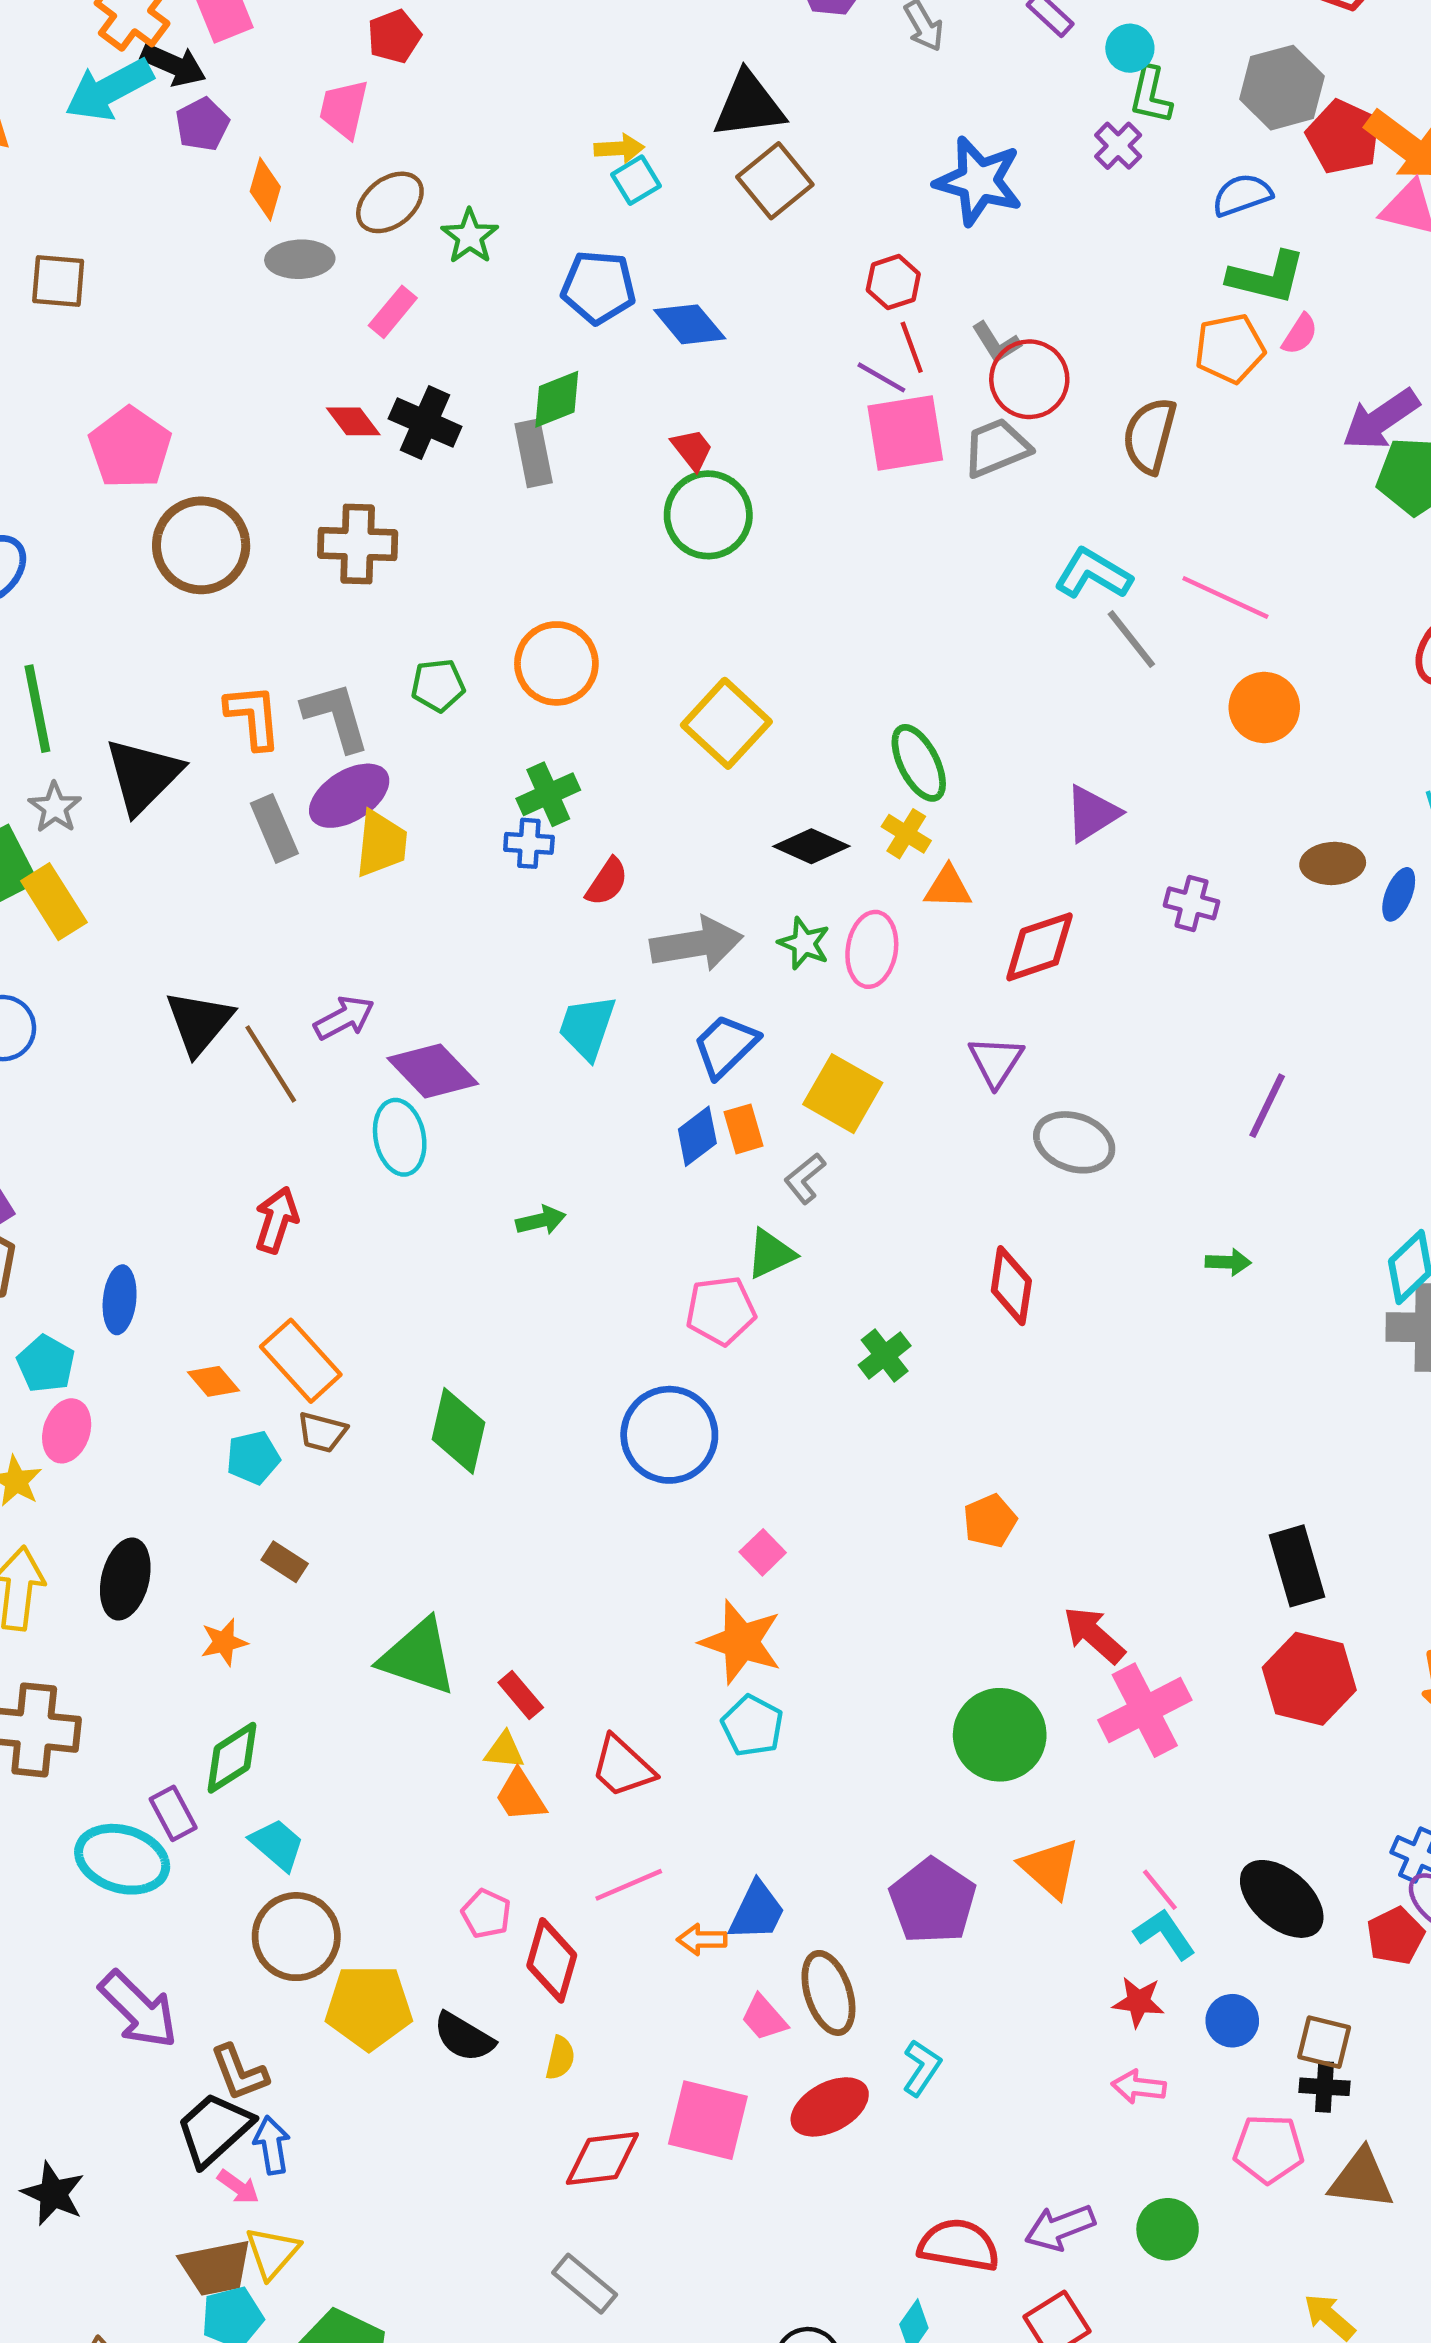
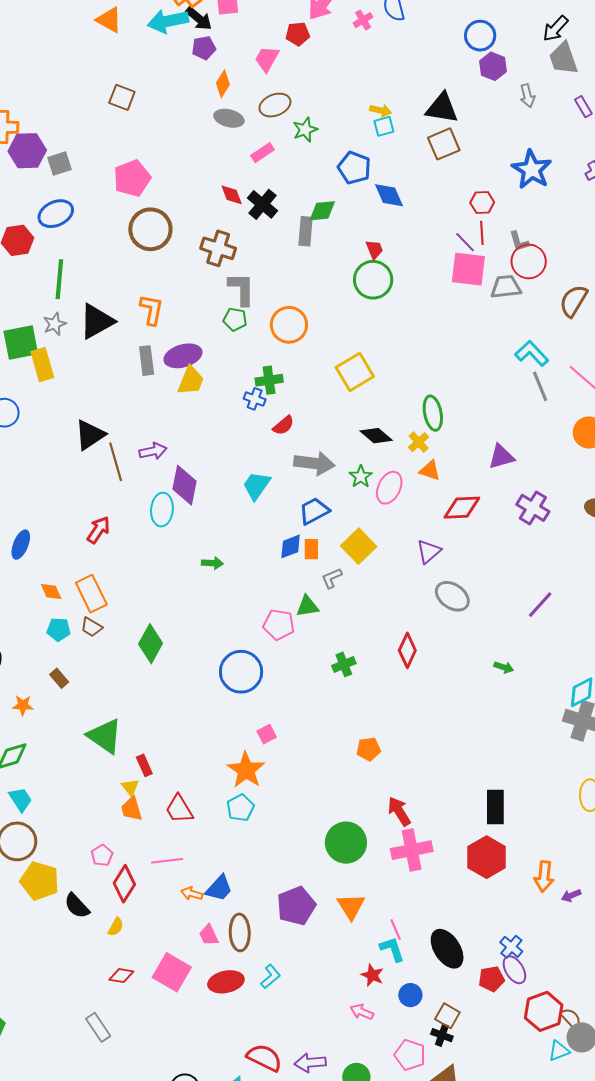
gray L-shape: (336, 717) -> (241, 289), moved
purple cross: (1191, 903) -> (533, 508), size x1.4
purple diamond: (433, 1071) -> (185, 485), turned 39
yellow triangle: (504, 1751) -> (130, 787), turned 30
red diamond: (602, 2159) -> (121, 976), size x0.7

